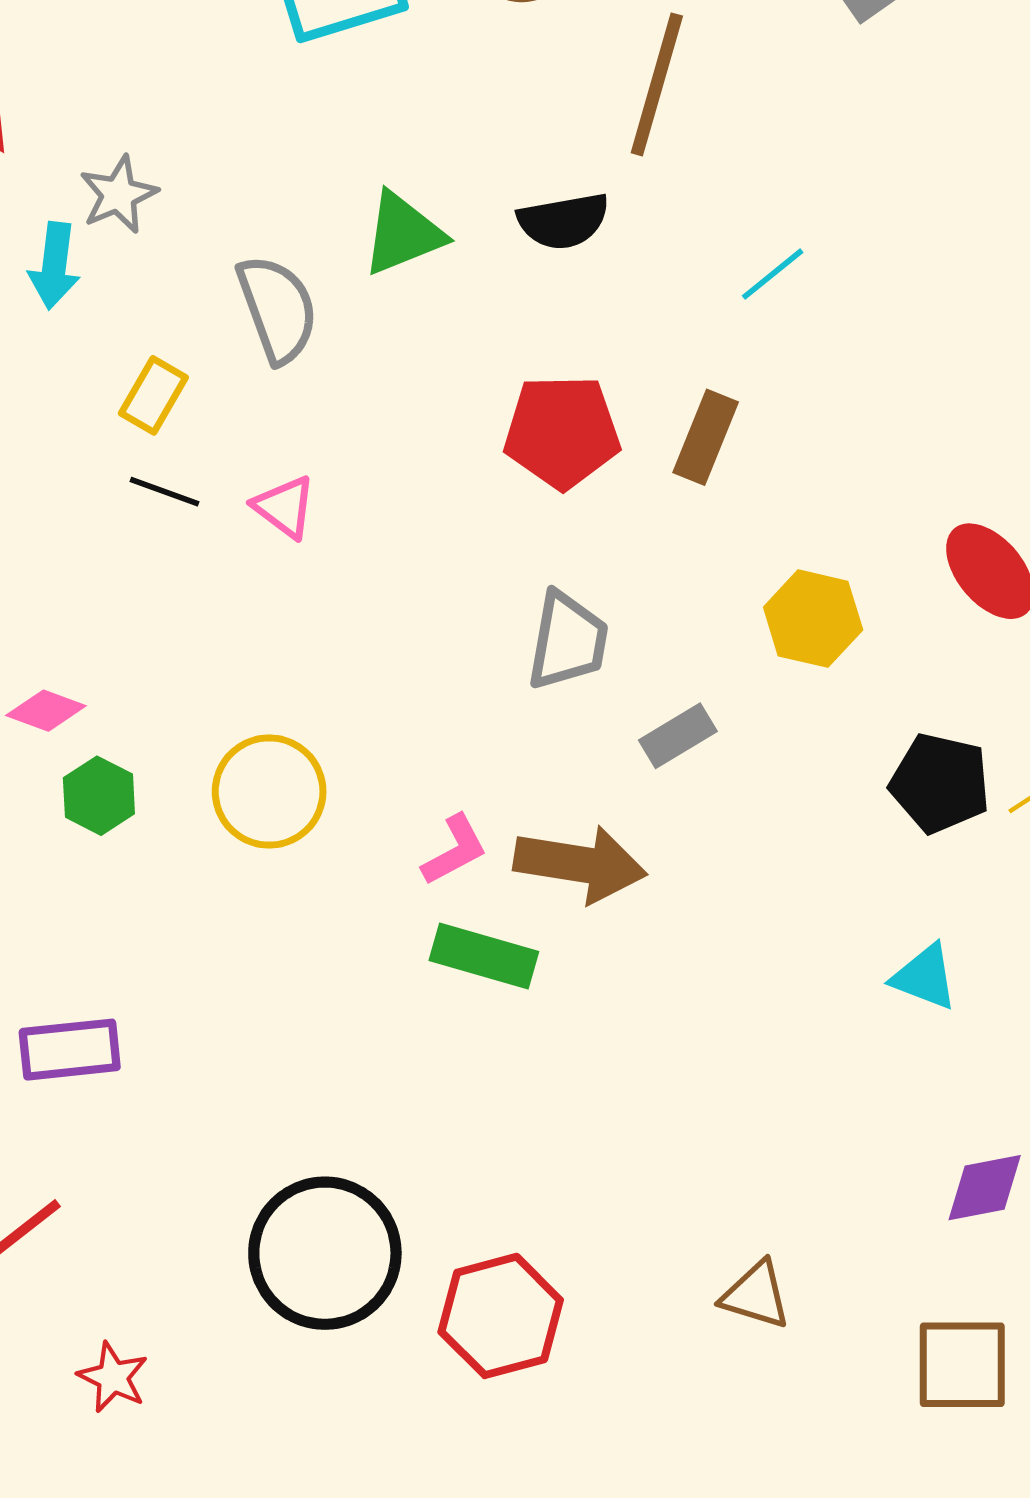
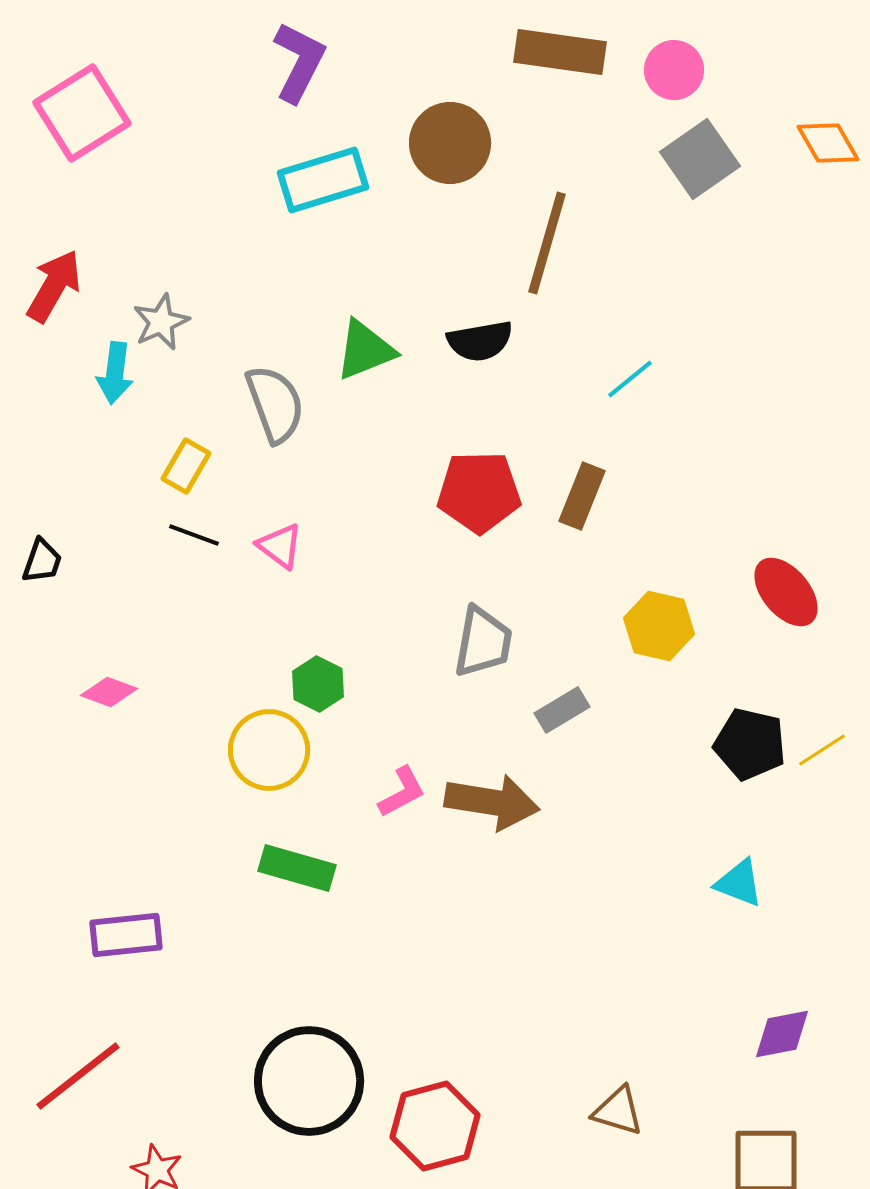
green hexagon: (99, 796) -> (318, 684), moved
green rectangle: (484, 956) -> (297, 868), moved

